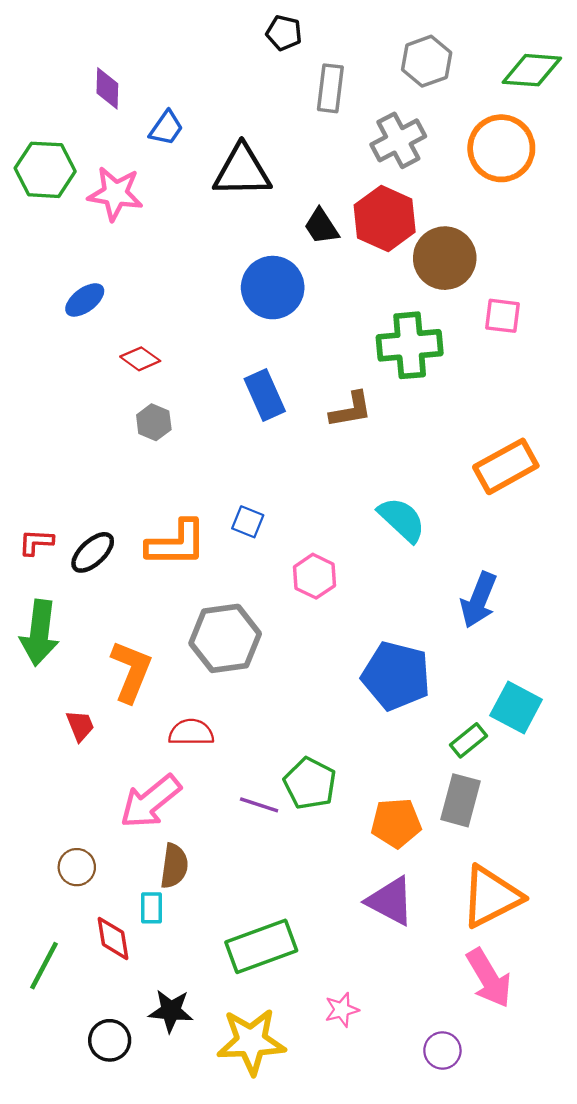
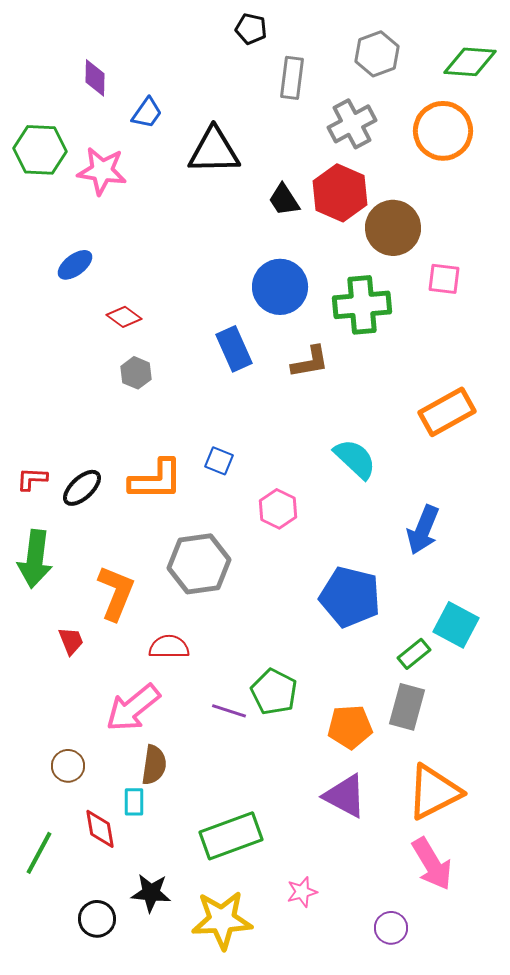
blue circle: (273, 288) -> (280, 287), moved

